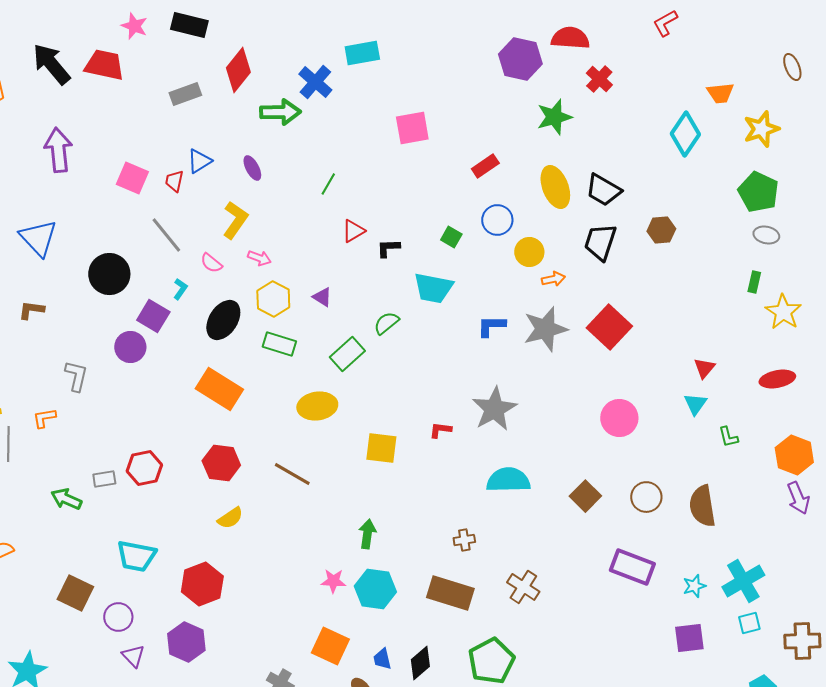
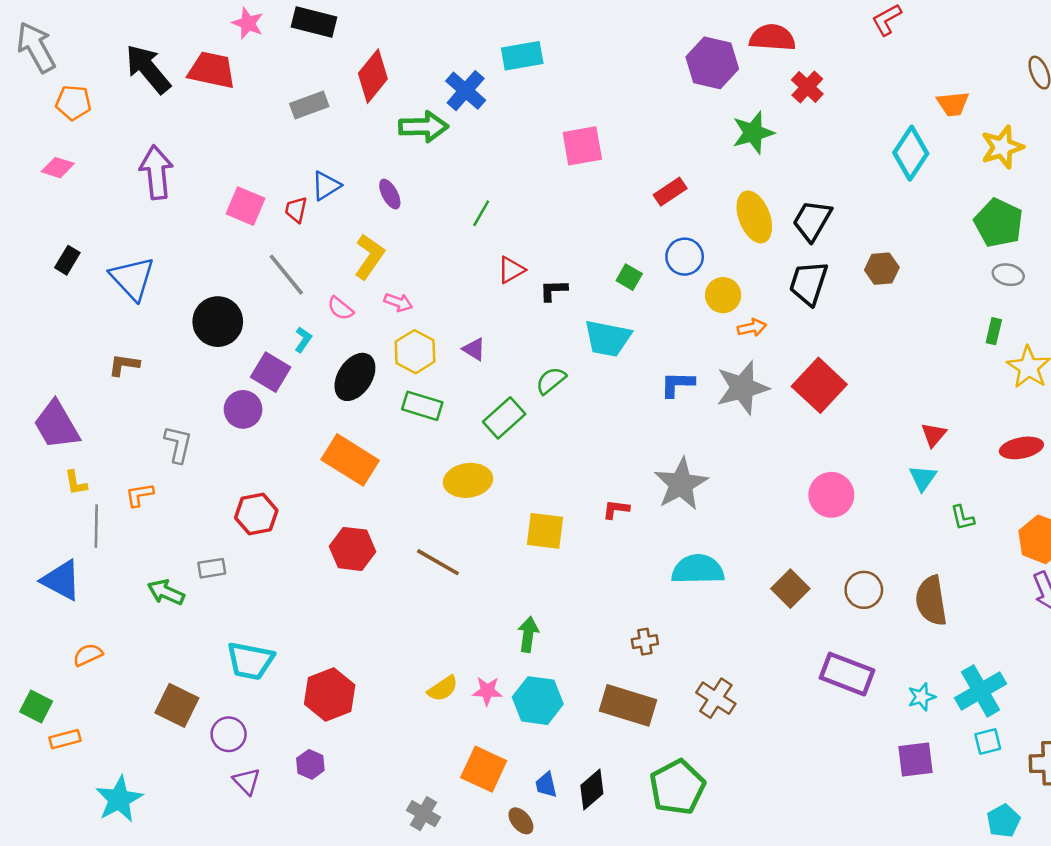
black trapezoid: (603, 190) -> (812, 221), turned 90
red hexagon: (144, 468) -> (256, 514), moved
yellow semicircle: (230, 518) -> (443, 689), moved
purple hexagon: (186, 642) -> (310, 764), size x0.6

